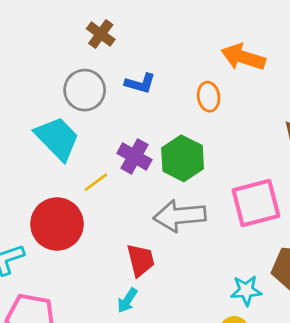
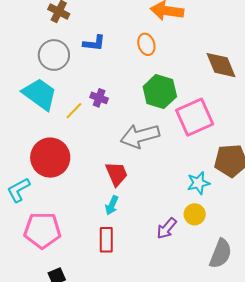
purple cross: (134, 156) -> (99, 98), size x0.7
green hexagon: (183, 158) -> (160, 92), moved
yellow line: (96, 182) -> (74, 111), moved

